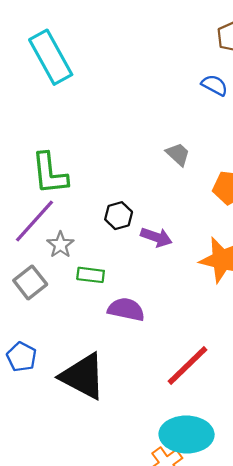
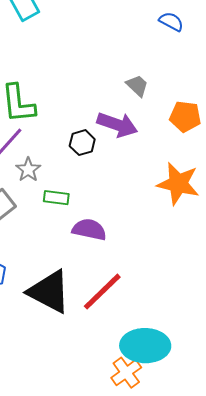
purple arrow: (156, 237) -> (117, 125), moved, size x1.4
red line: (188, 365) -> (102, 292), moved

